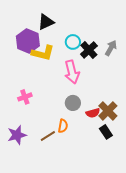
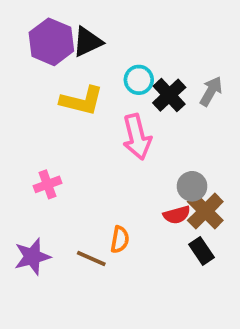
purple hexagon: (28, 41) -> (51, 42), moved
gray circle: (73, 103) -> (192, 186), moved
brown line: (48, 136) -> (91, 259), turned 56

